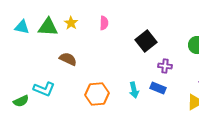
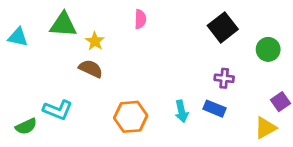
yellow star: (71, 23) -> (95, 41), moved
cyan triangle: (22, 27) -> (18, 37), moved
black square: (146, 41) -> (223, 27), moved

